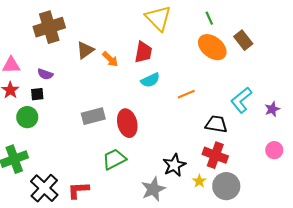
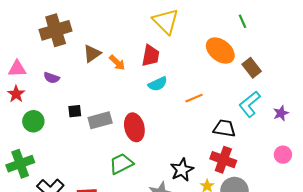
green line: (209, 18) -> (243, 21), moved
brown rectangle: (243, 40) -> (252, 68), moved
black square: (37, 94) -> (75, 111), moved

